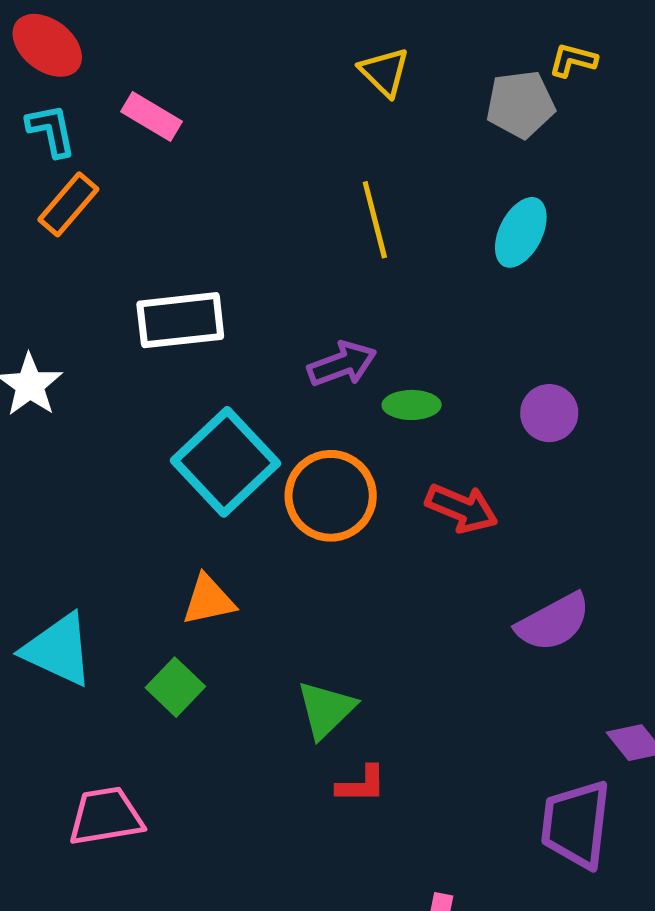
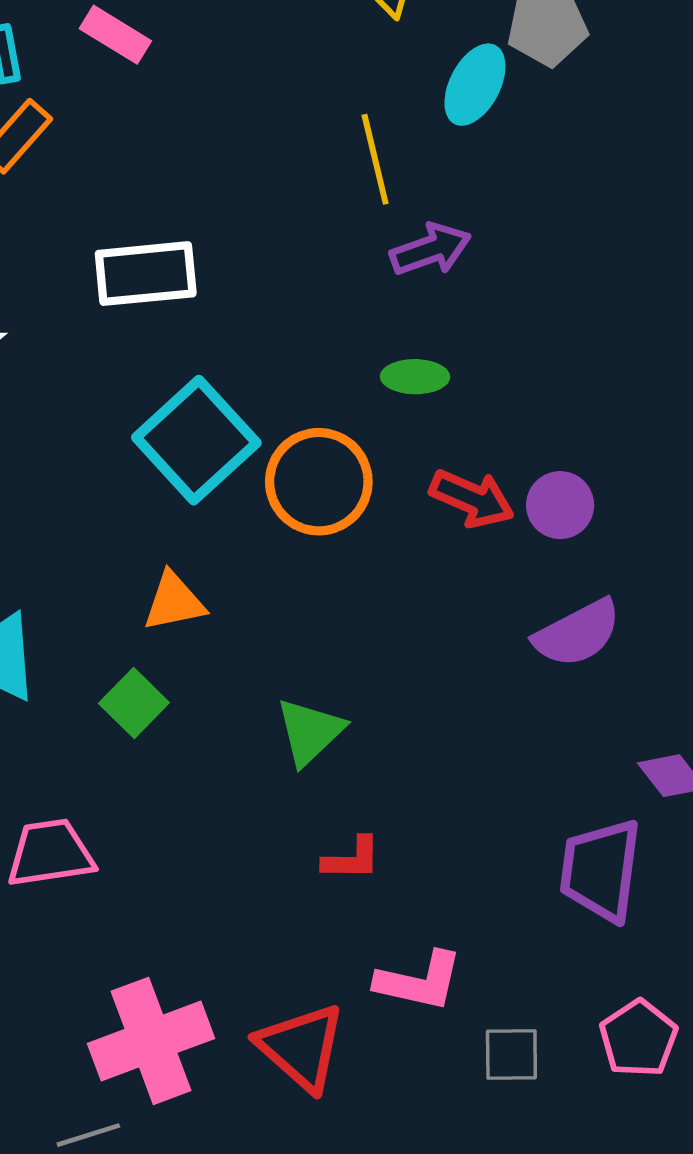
cyan ellipse: (521, 232) -> (475, 85), moved
purple arrow: (342, 364) -> (431, 249), moved
purple circle: (549, 413) -> (560, 505), moved
red L-shape: (361, 784) -> (352, 859), moved

